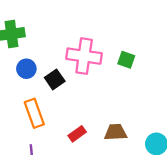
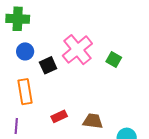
pink cross: (84, 56) -> (77, 50), turned 32

